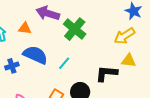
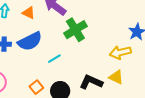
blue semicircle: (35, 55) -> (30, 41), turned 110

